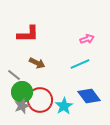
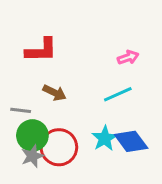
gray line: (14, 75) -> (21, 110), turned -32
cyan star: (64, 106) -> (105, 138), moved

